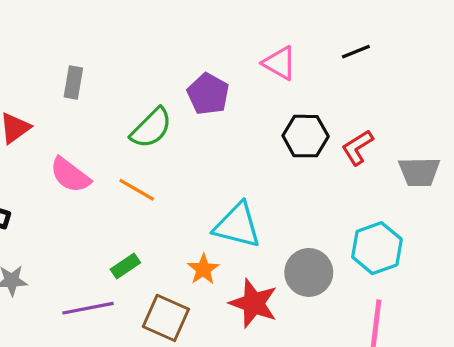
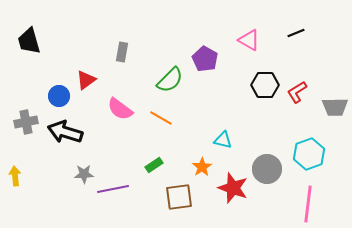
cyan triangle: (237, 225) -> (223, 140), size x0.6
purple line: (88, 308) -> (113, 189), moved
brown square: (166, 318) -> (179, 197), turned -32

